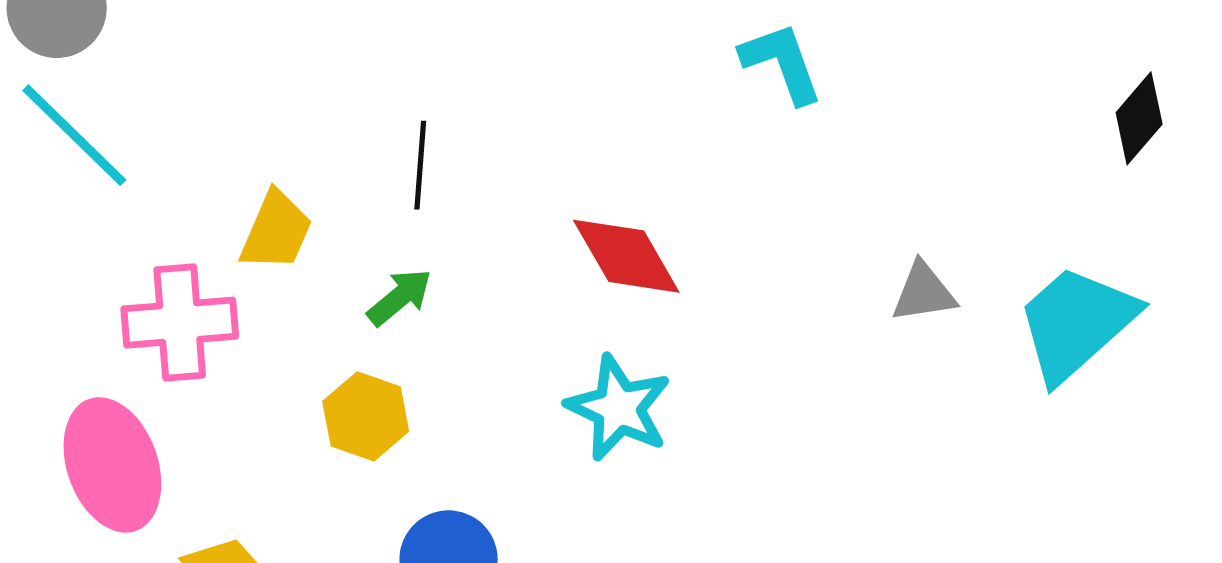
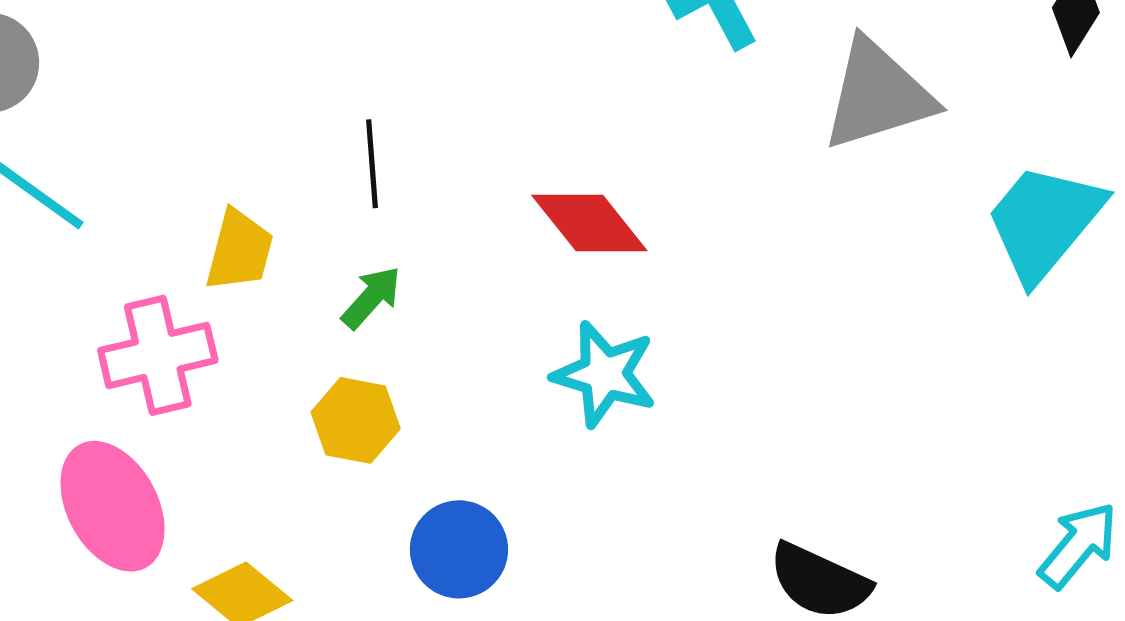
gray triangle: (924, 292) -> (878, 95), moved, size x1.8

